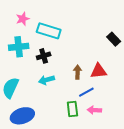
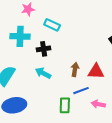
cyan rectangle: (49, 31) -> (52, 25), size x0.7
cyan arrow: (46, 80) -> (43, 73), turned 35
pink arrow: (94, 110) -> (98, 104), moved

